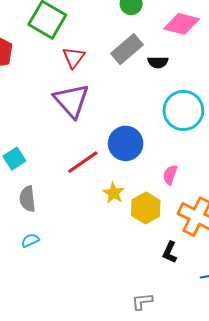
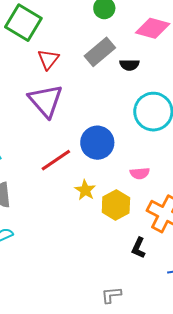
pink semicircle: (170, 175) -> (140, 173), turned -114

